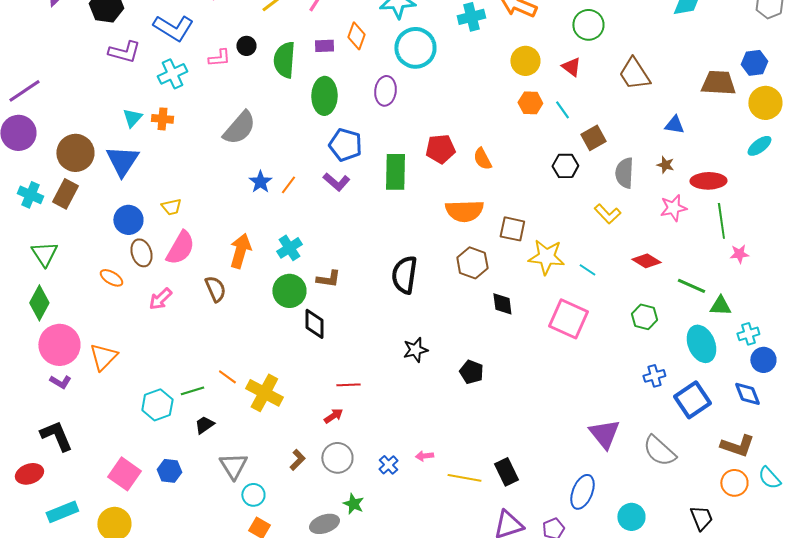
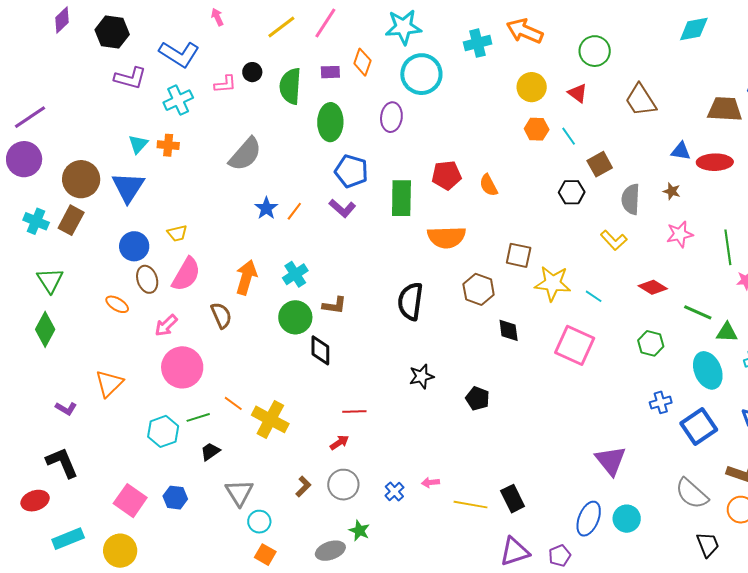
red ellipse: (708, 181) -> (715, 162), moved
orange semicircle: (464, 211) -> (446, 237), moved
pink circle: (59, 345) -> (182, 367), moved
gray semicircle: (659, 451) -> (692, 494), moved
cyan circle: (631, 517) -> (627, 519), moved

